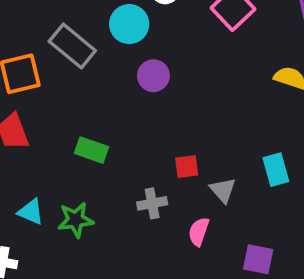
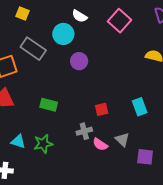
cyan rectangle: (276, 170) -> (140, 107), moved
gray triangle: (223, 190) -> (122, 140), moved
pink semicircle: (199, 232) -> (100, 144), moved, turned -70

